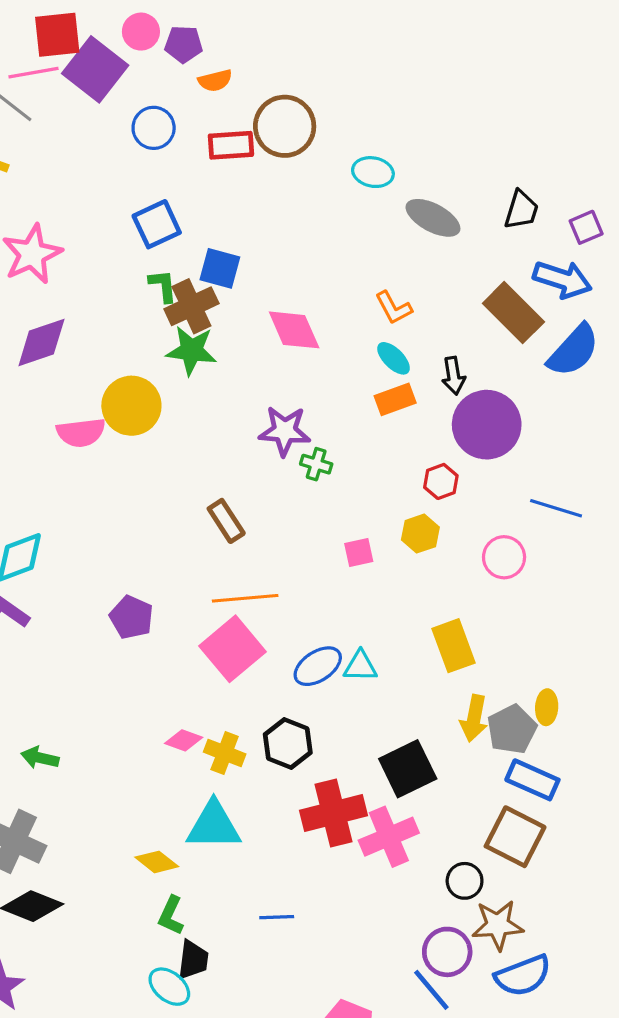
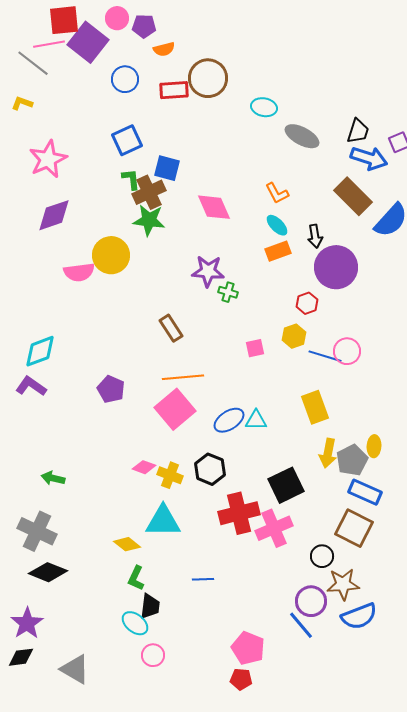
blue arrow: (562, 279) -> (369, 158), moved
blue line: (556, 508) -> (325, 356), moved

